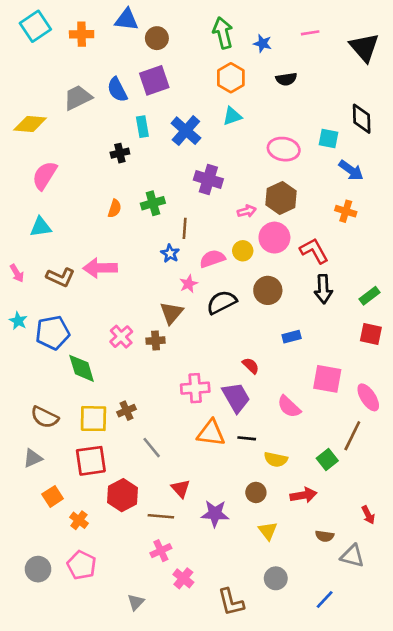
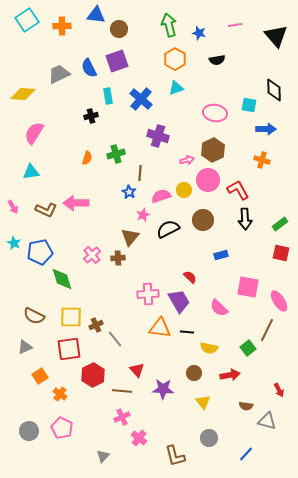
blue arrow: (351, 170) -> (266, 129), turned -36
brown cross: (126, 411) -> (96, 325), moved

